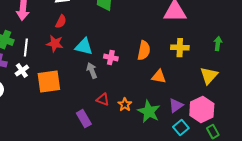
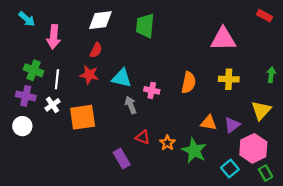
orange triangle: (159, 77) -> (209, 123), moved
purple triangle: (176, 106) -> (232, 125), moved

